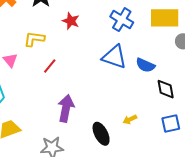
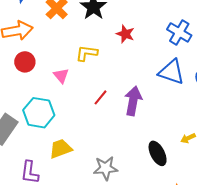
red line: (50, 66) -> (100, 97), moved
purple arrow: (66, 108) -> (133, 101), moved

